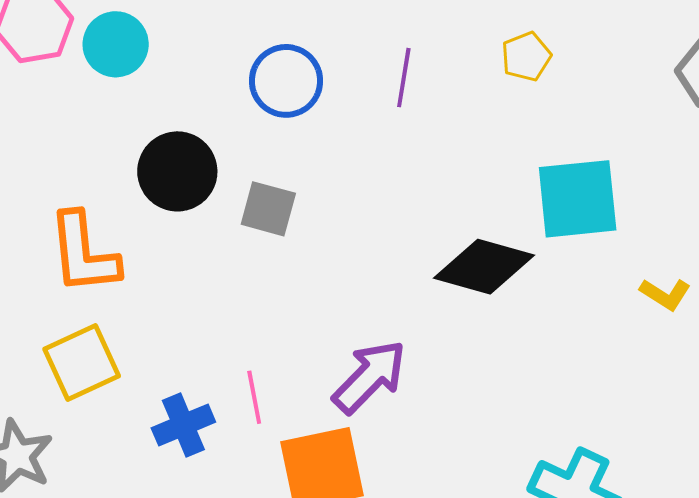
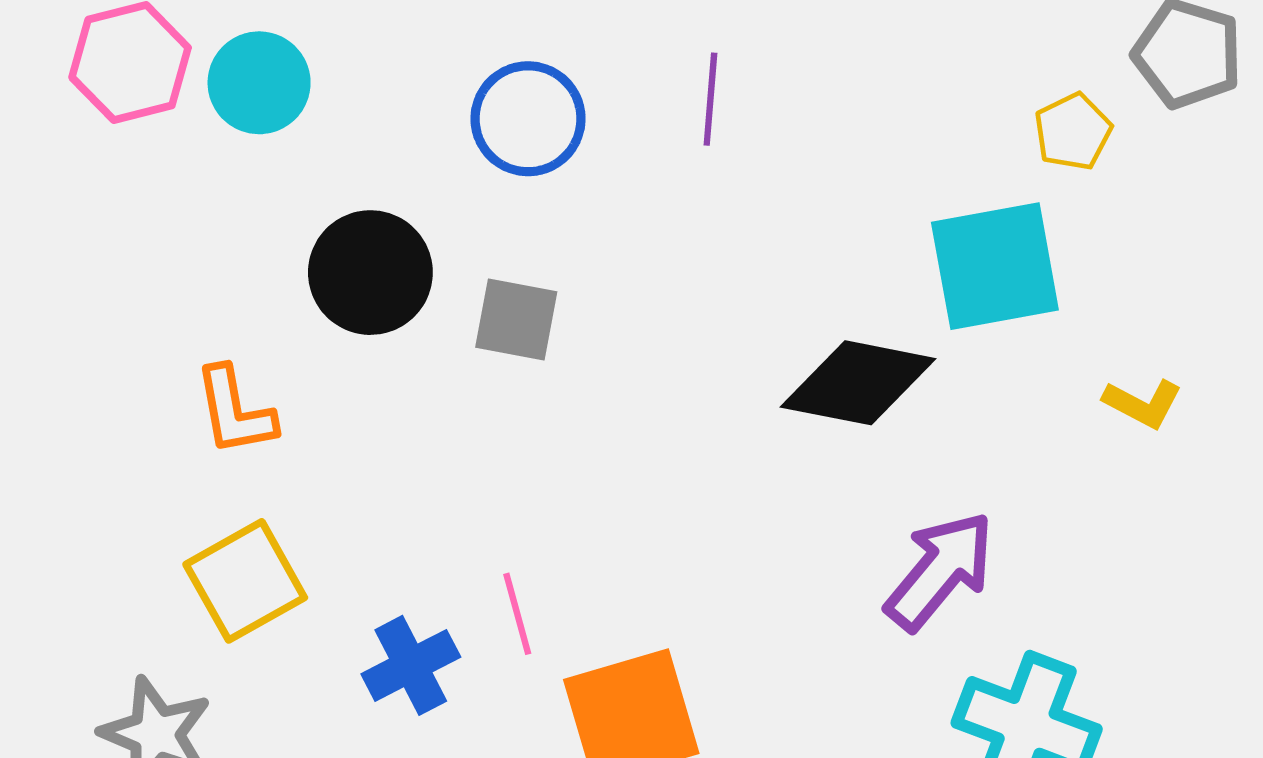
yellow pentagon: (526, 57) -> (1073, 132), moved
orange L-shape: (84, 253) -> (235, 411), size x0.7
purple arrow: (370, 377) -> (940, 571), moved

